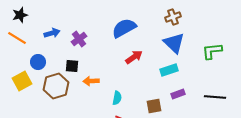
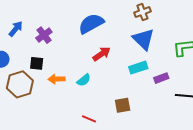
blue arrow: (52, 33) -> (16, 29), turned -35
purple rectangle: (178, 94) -> (161, 78), moved
cyan semicircle: (117, 98) -> (84, 80), moved, turned 40

